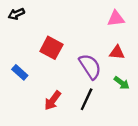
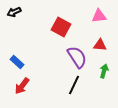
red square: (51, 48) -> (61, 27), moved
green arrow: (122, 83) -> (104, 71), turned -112
red arrow: (53, 100) -> (22, 86), moved

